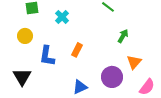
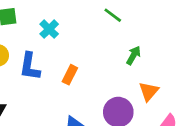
blue L-shape: (47, 56) -> (30, 66), moved

